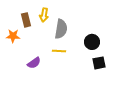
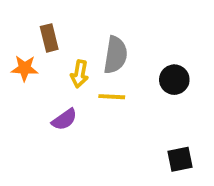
yellow arrow: (44, 15) -> (80, 74), moved
black square: (99, 63) -> (180, 159), moved

